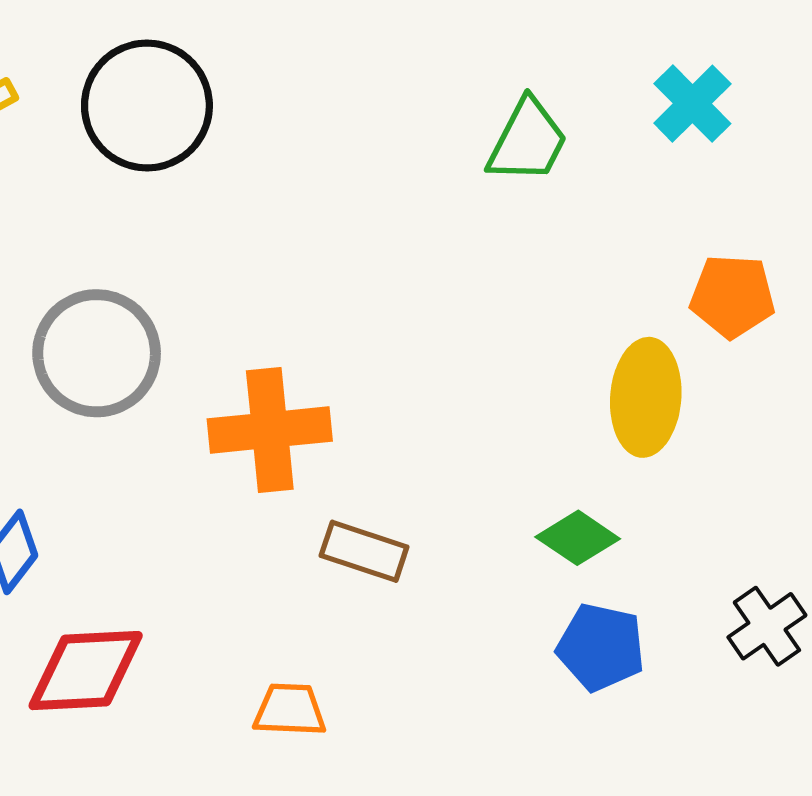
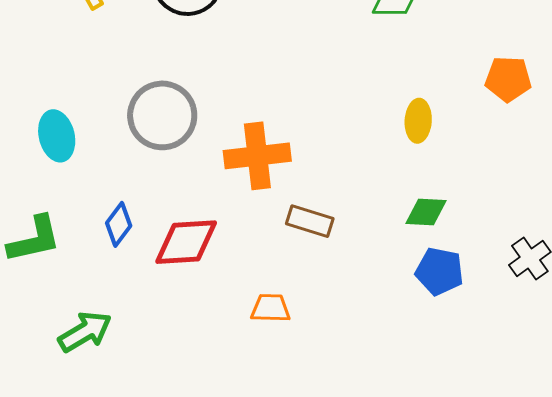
yellow ellipse: (646, 397) -> (418, 121), moved, size x0.7
green diamond: (578, 538) -> (426, 212), turned -30
red diamond: (86, 671) -> (186, 242), moved

